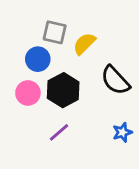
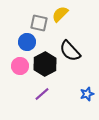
yellow semicircle: (84, 44) -> (60, 14), moved
black semicircle: (115, 80) -> (70, 51), moved

